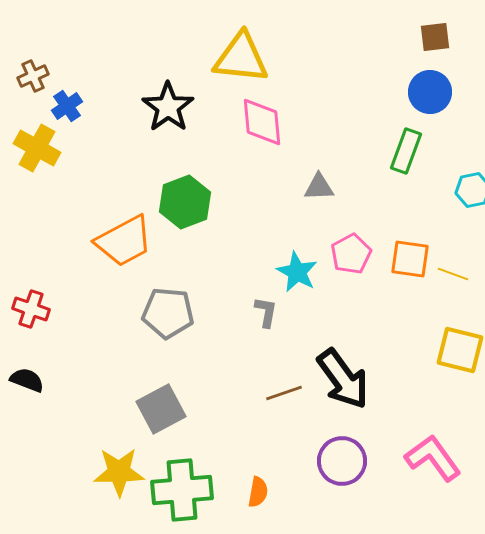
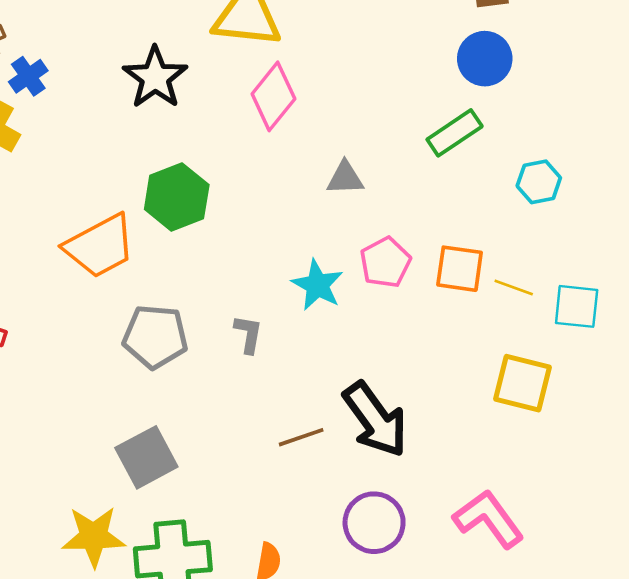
pink diamond: (262, 122) -> (273, 96), turned 44
green rectangle: (406, 151) -> (455, 133), turned 36
gray L-shape: (266, 312) -> (248, 334), moved

